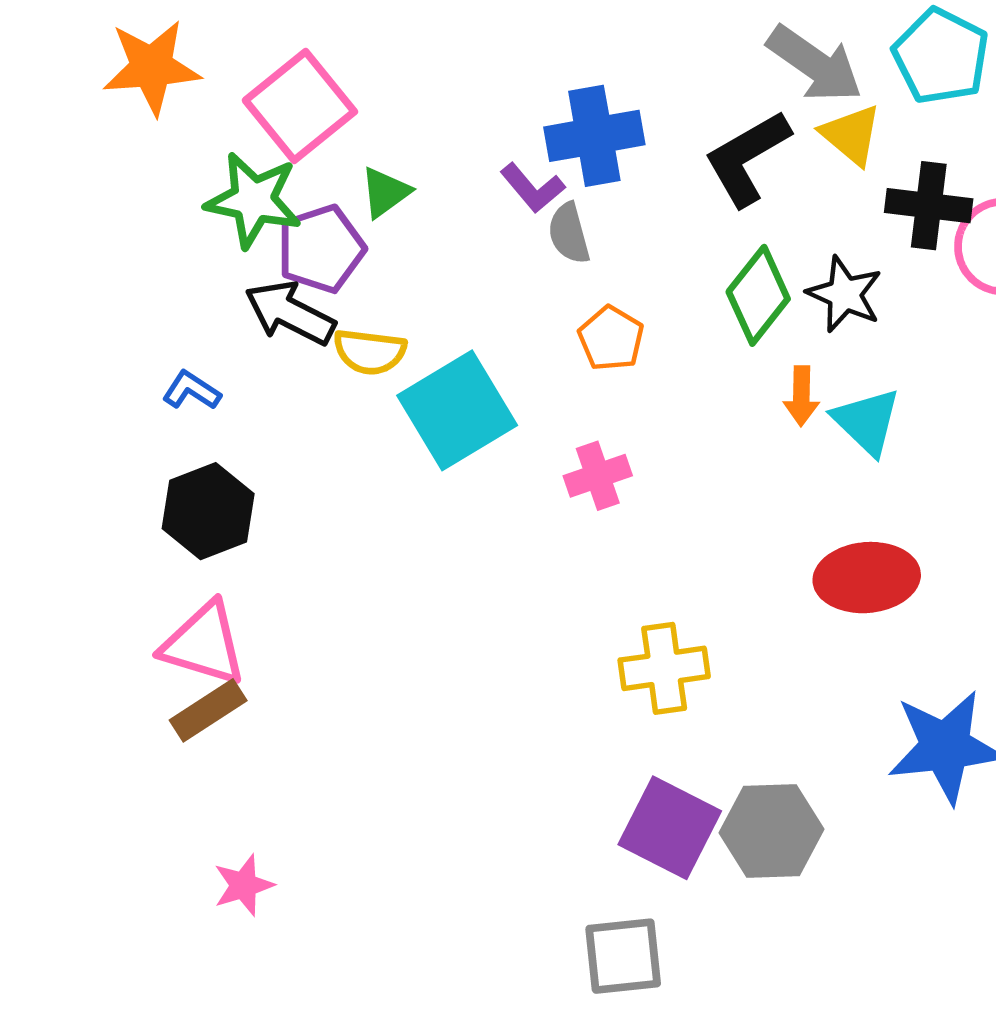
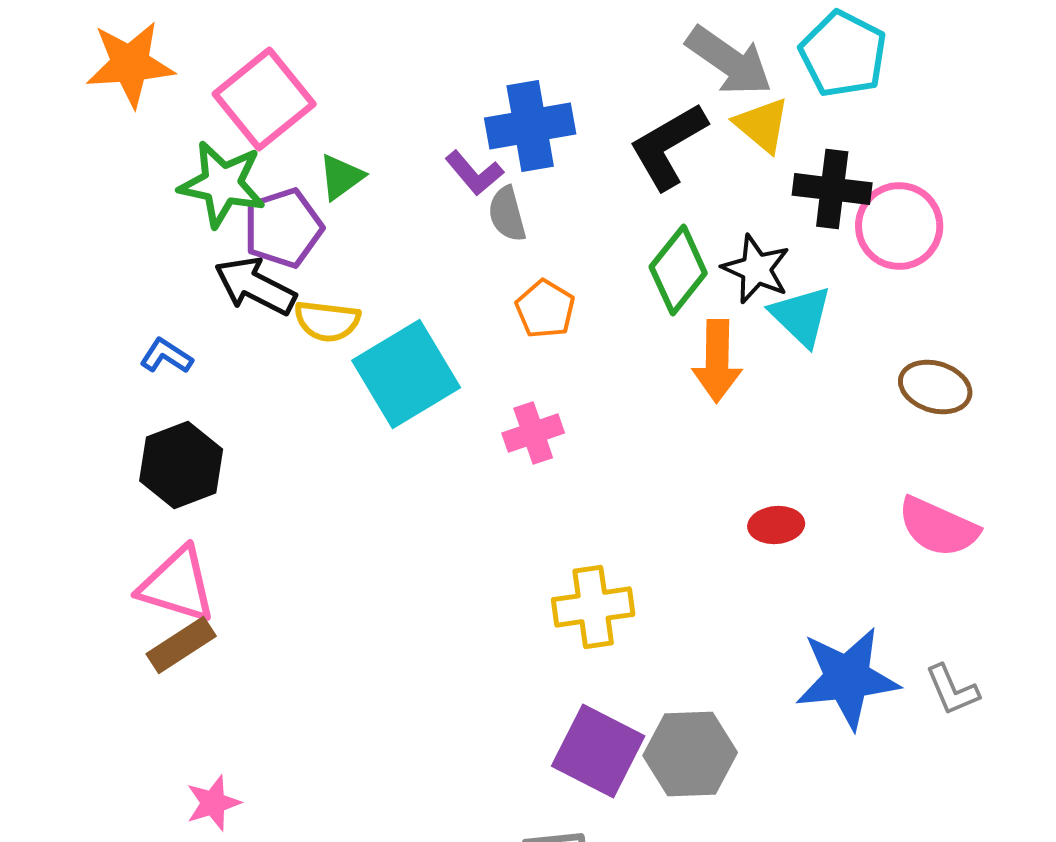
orange arrow: (801, 396) -> (717, 361), size x1.5
cyan triangle: (867, 421) -> (801, 316), moved
red ellipse: (867, 578) -> (776, 525), size x0.6

